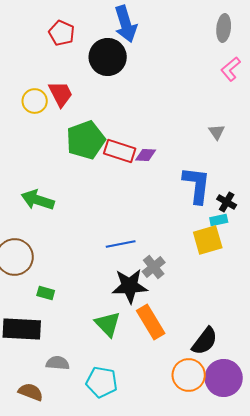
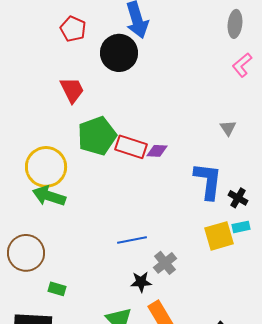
yellow circle: (35, 101) -> (46, 167), moved, size x1.6
cyan rectangle: (219, 220) -> (241, 227), moved
black star: (130, 286) -> (141, 282), size x0.6

